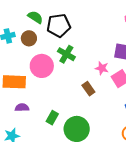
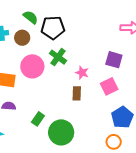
pink star: (102, 68) -> (82, 73), moved
brown rectangle: (88, 89) -> (77, 93), turned 32

